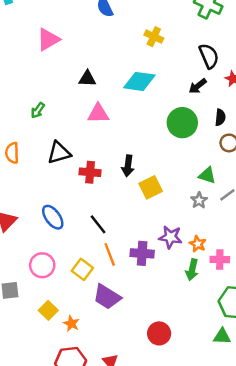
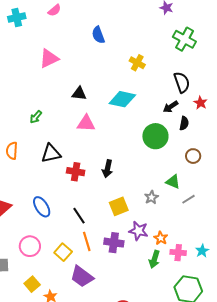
black semicircle: (220, 117) -> (184, 123), moved
yellow square: (151, 187) -> (119, 206), moved
gray star: (199, 200) -> (151, 197), moved

